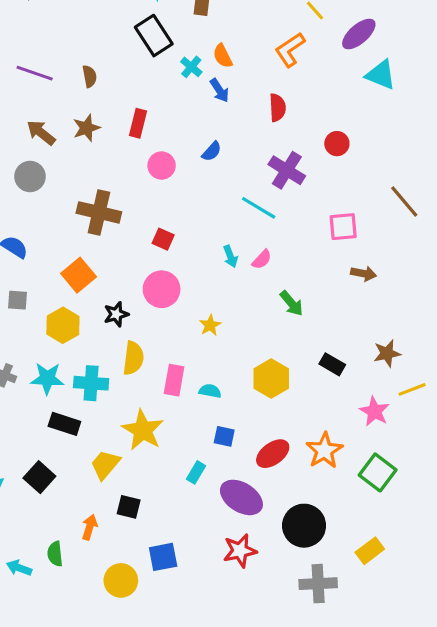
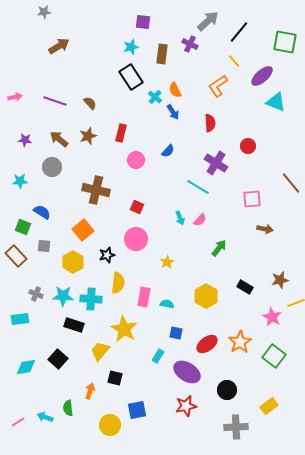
brown semicircle: (90, 76) -> (90, 103), turned -32
green arrow: (292, 303) -> (219, 248), turned -102
black circle: (304, 526) -> (227, 390), size x0.7

